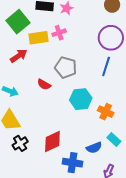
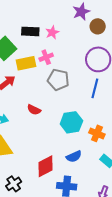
gray pentagon: (66, 67) -> (58, 80), moved
black cross: (20, 143) -> (14, 184), moved
blue semicircle: (94, 148) -> (74, 156), moved

